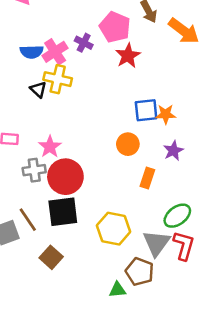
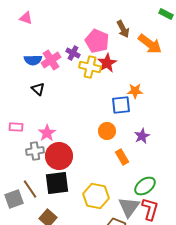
yellow cross: (58, 79) -> (90, 67), moved
orange star: (166, 114) -> (135, 91), moved
orange rectangle: (147, 178) -> (122, 157), turned -49

